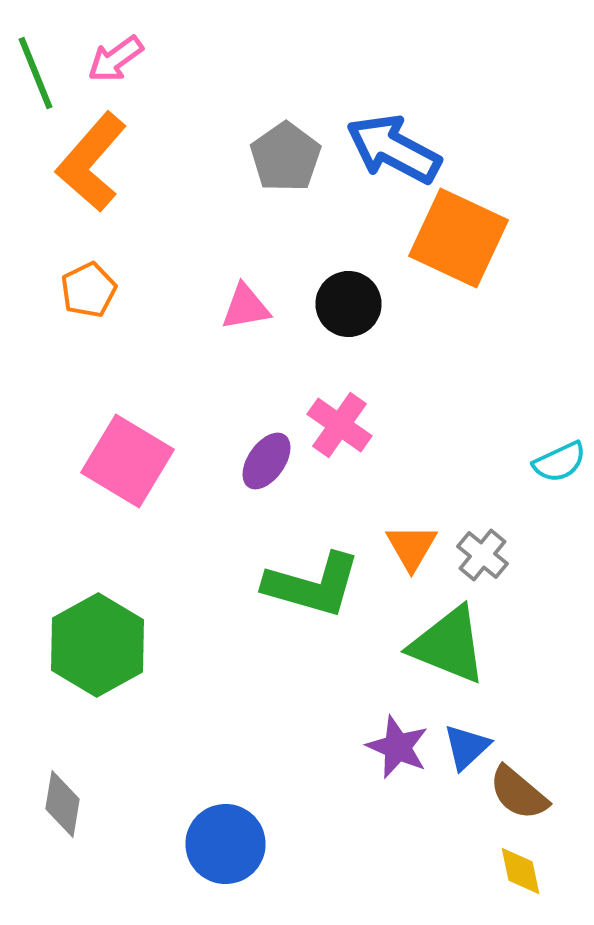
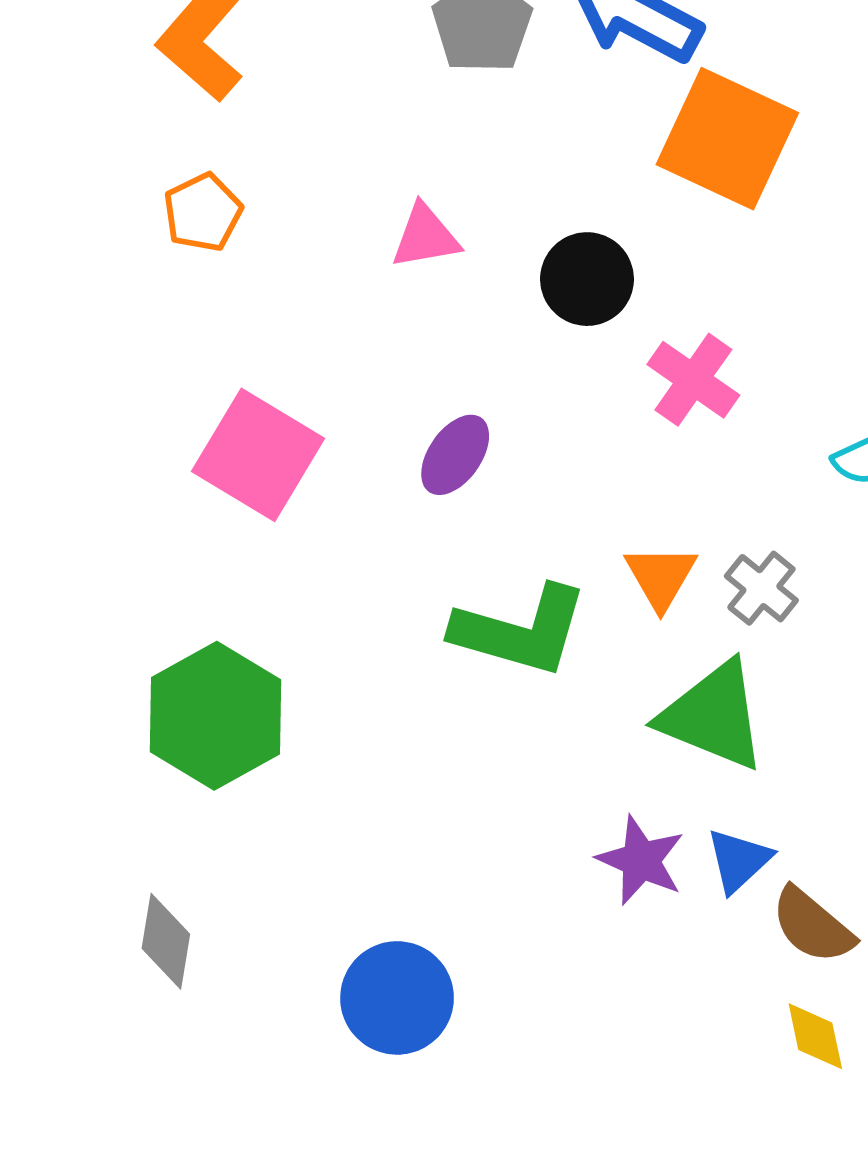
black circle: (348, 304) -> (587, 279), moved
pink cross: (340, 425) -> (693, 380), moved

